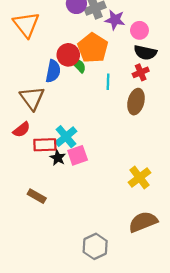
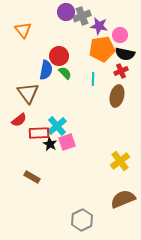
orange triangle: (26, 24) -> (23, 30), size x0.7
orange pentagon: (93, 48) -> (102, 49), moved, turned 30
green semicircle: (79, 65) -> (65, 73), moved

